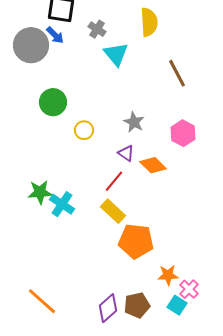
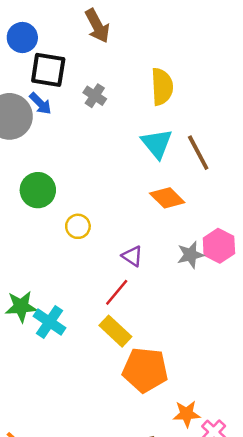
cyan triangle: (116, 54) -> (157, 144), moved
gray star: (134, 122) -> (190, 255), moved, turned 30
pink hexagon: (183, 133) -> (219, 246), moved
orange diamond: (153, 165) -> (167, 198), moved

